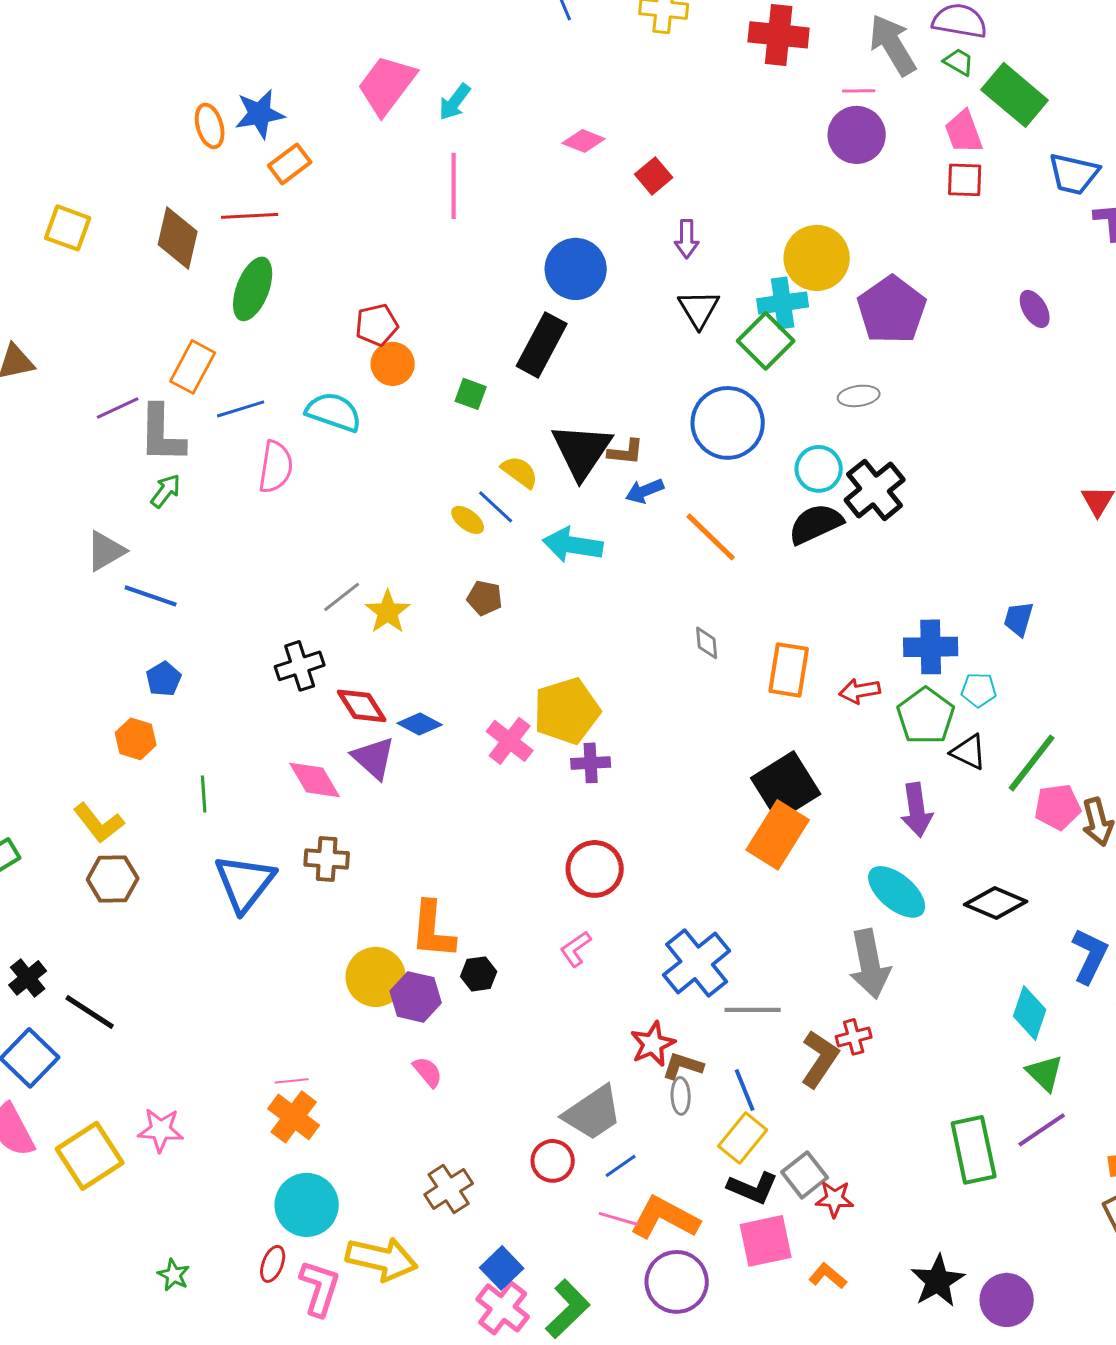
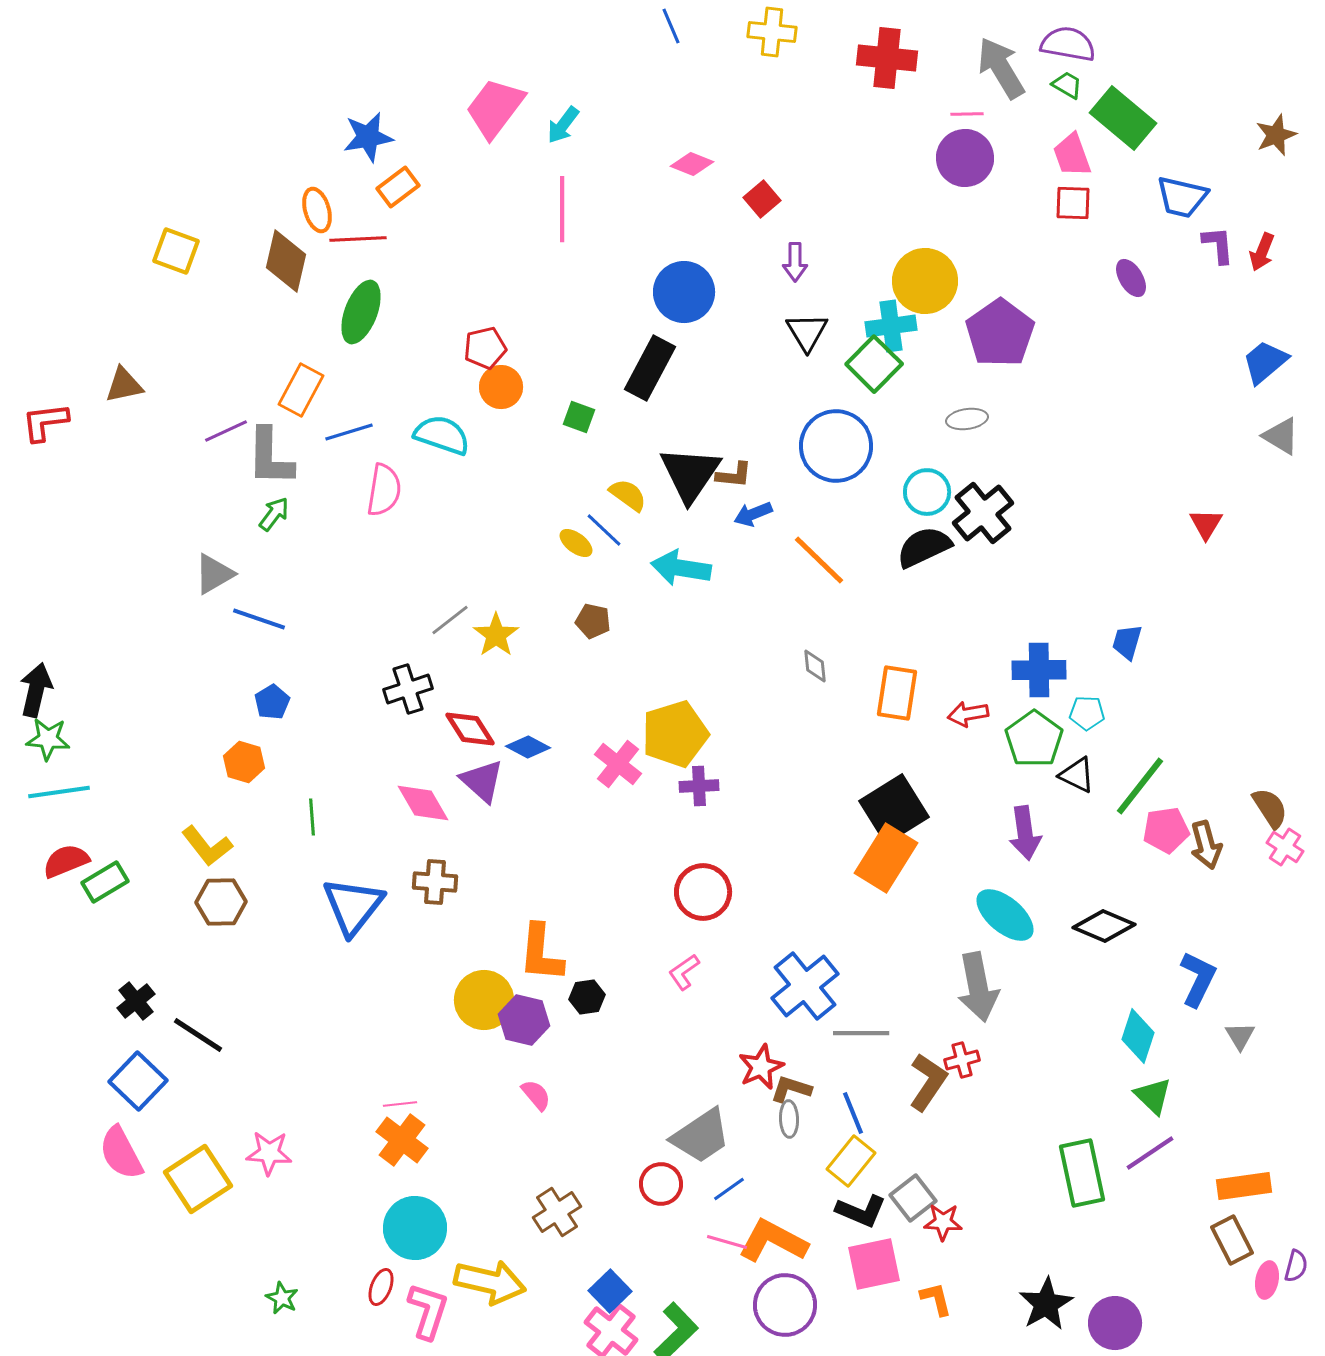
orange ellipse: (210, 126) -> (317, 210), moved
purple ellipse: (1035, 309) -> (1131, 278), moved
orange L-shape: (828, 1276) -> (936, 1299), turned 36

